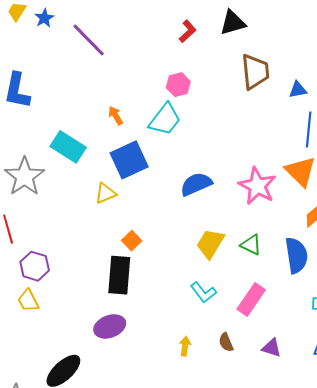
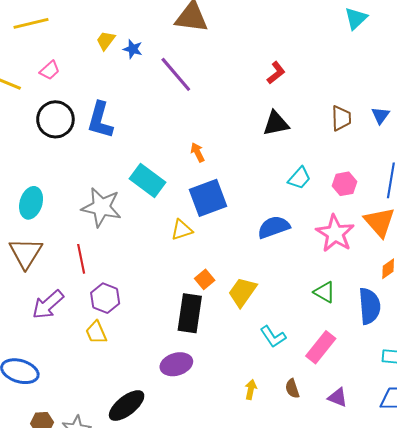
blue star: (44, 18) -> (133, 49), turned -30
black triangle: (233, 23) -> (276, 123), moved
brown trapezoid: (255, 72) -> (341, 118), size x0.7
pink hexagon: (178, 85) -> (345, 184), moved
blue triangle: (298, 90) -> (381, 115), moved, turned -48
cyan trapezoid: (165, 119) -> (299, 178), moved, size x0.7
gray star: (24, 177) -> (101, 207), turned -30
yellow trapezoid: (210, 244) -> (242, 292), moved

